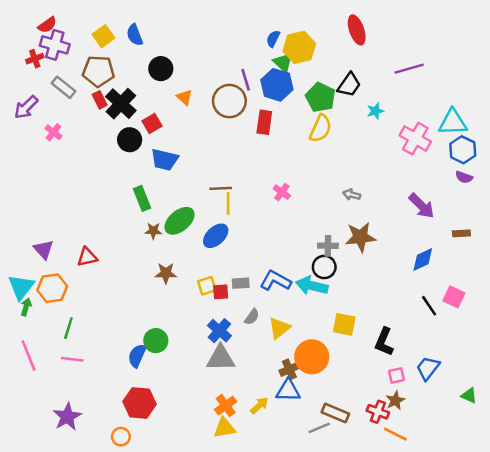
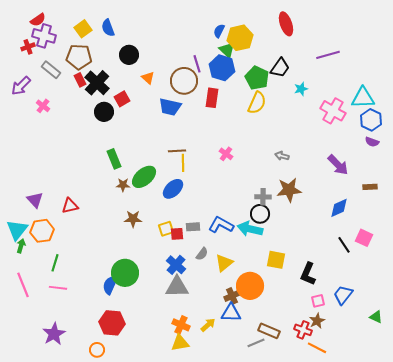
blue trapezoid: (165, 160) -> (170, 107), moved
green circle: (156, 341) -> (125, 273), size x1.4
orange cross: (226, 405) -> (181, 325), turned -30

